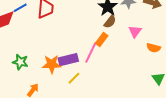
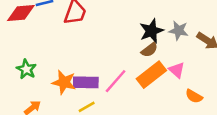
pink triangle: (135, 31) -> (177, 70), turned -40
orange rectangle: (102, 40) -> (151, 75), moved, size x1.6

